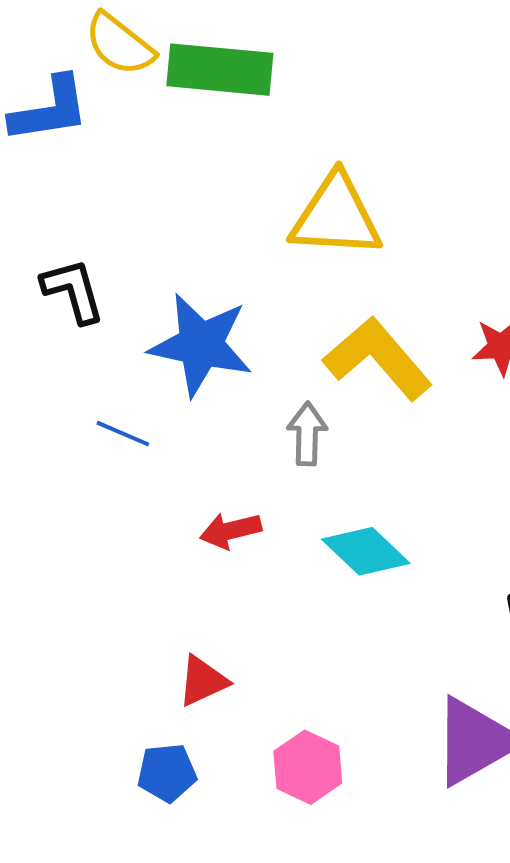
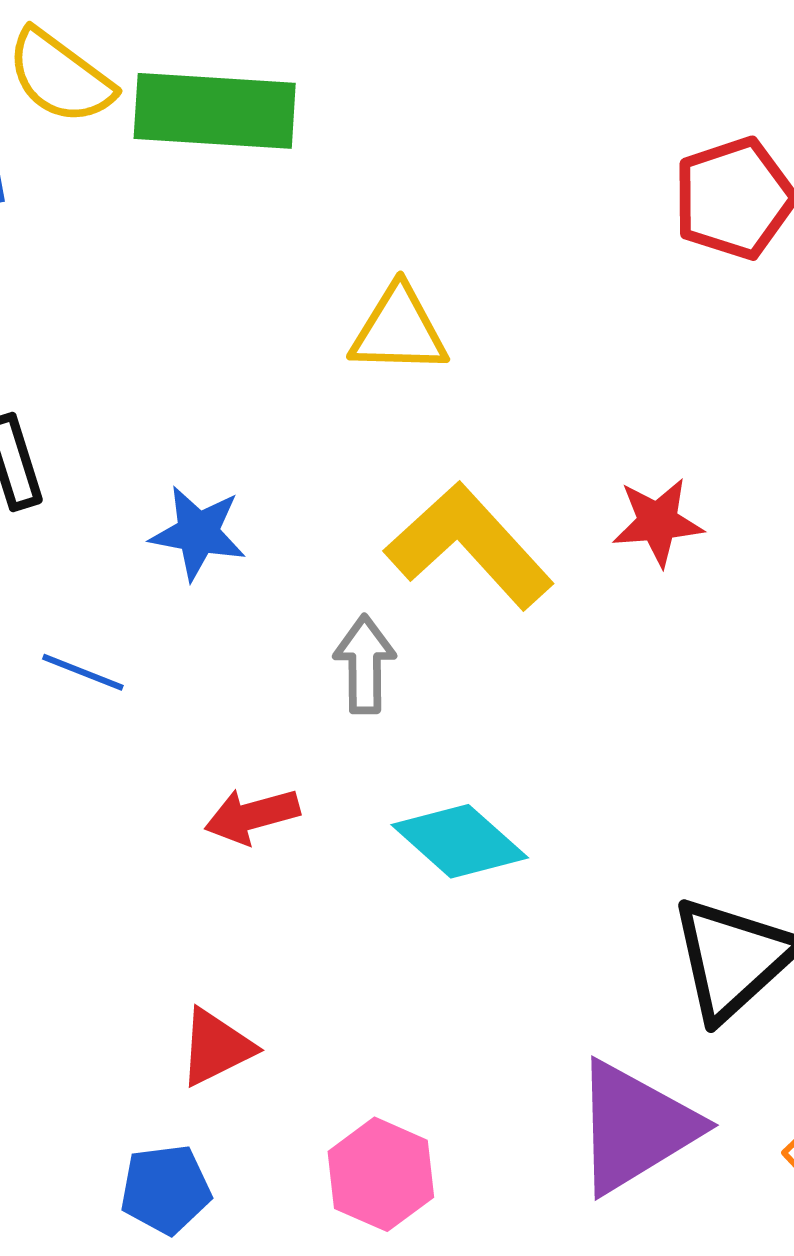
yellow triangle: (336, 216) -> (399, 330), size x0.7
blue star: (201, 345) -> (198, 533), size x0.6

